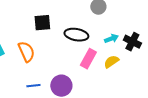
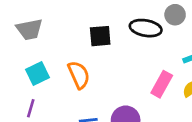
black ellipse: (76, 35) -> (146, 28), moved

